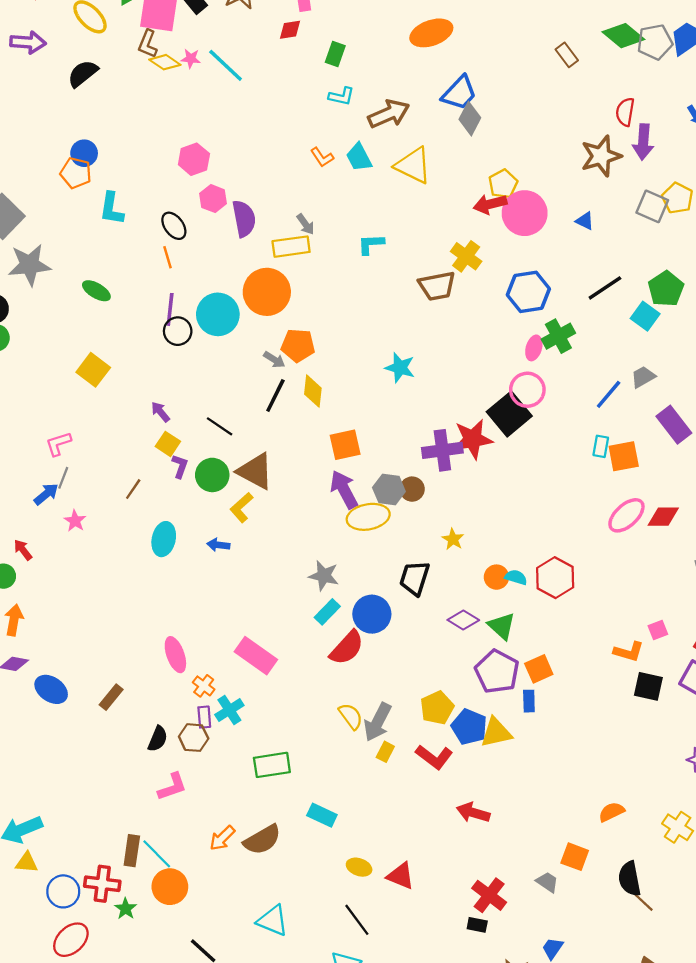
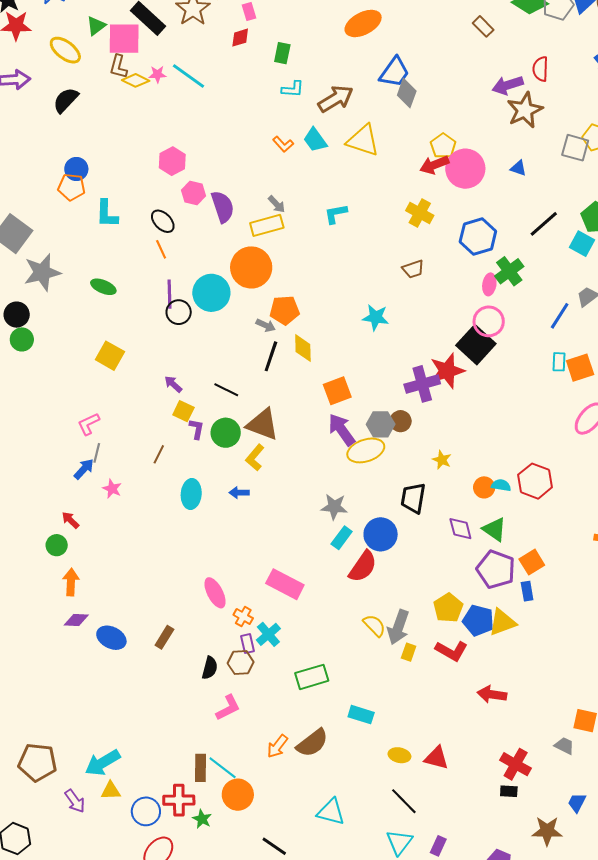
purple arrow: (643, 142) -> (508, 85), moved, turned 76
brown trapezoid: (437, 286) -> (413, 269), moved, size x0.7
purple diamond: (463, 620) -> (460, 529), turned 52

